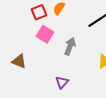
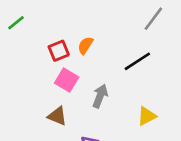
brown triangle: (19, 61) -> (57, 116), moved

